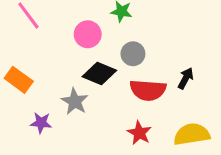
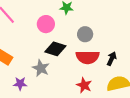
gray circle: (133, 54) -> (85, 34), moved
black arrow: (186, 78) -> (112, 59), moved

